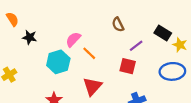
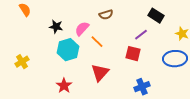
brown semicircle: (118, 25) -> (106, 15), moved, turned -80
black rectangle: (163, 33) -> (156, 16), moved
black star: (29, 37) -> (56, 27), moved

